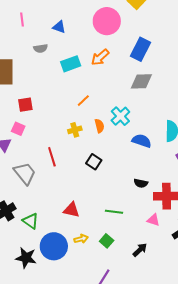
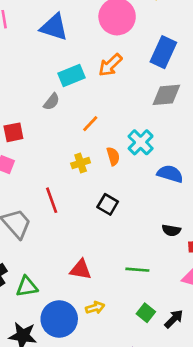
blue triangle: (59, 27) -> (54, 27), size x1.6
gray semicircle: (41, 48) -> (52, 102), moved, turned -40
green triangle: (31, 221) -> (27, 287), turned -42
green square: (107, 241) -> (146, 313), moved

